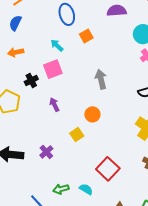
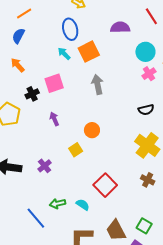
orange square: (86, 36) -> (89, 52), size x1.5
cyan arrow: (57, 45) -> (64, 54), moved
orange arrow: (16, 52) -> (18, 65), turned 56
gray arrow: (101, 79) -> (98, 84), moved

